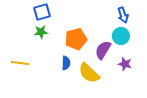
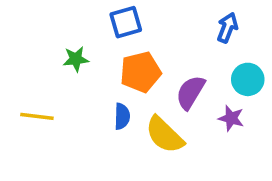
blue square: (42, 12) -> (126, 22), moved
blue arrow: (123, 15) -> (227, 28), turned -140
cyan circle: (121, 36) -> (248, 79), moved

